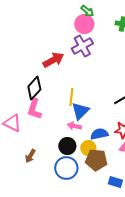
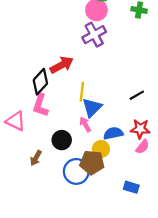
red arrow: (53, 60) -> (62, 65), moved
pink arrow: (74, 126) -> (85, 124), turned 48
black circle: (67, 146) -> (62, 140), moved
brown pentagon: (96, 160) -> (92, 162), moved

